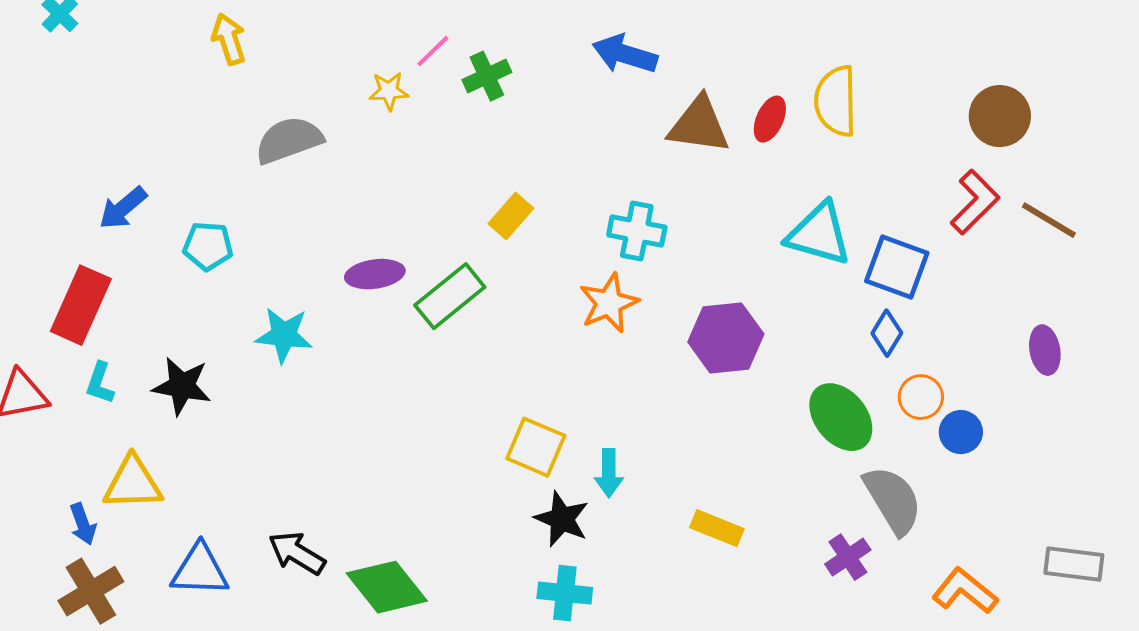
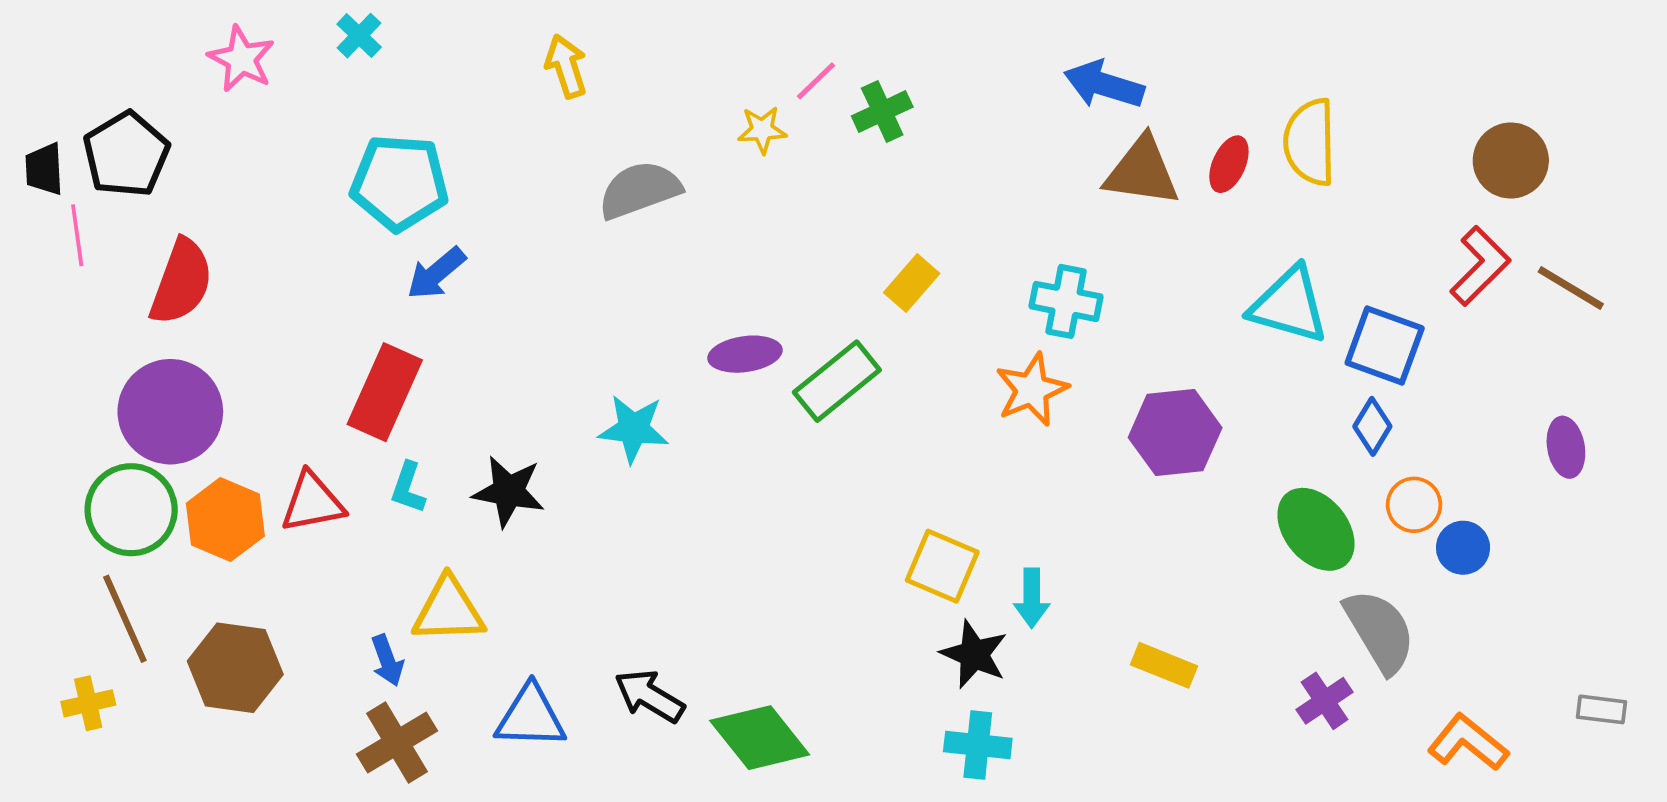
blue arrow: (625, 54) -> (1104, 85), moved
cyan pentagon: (208, 246) -> (399, 183), moved, size x1.6
gray rectangle: (1074, 564) -> (1601, 709), size x0.7

